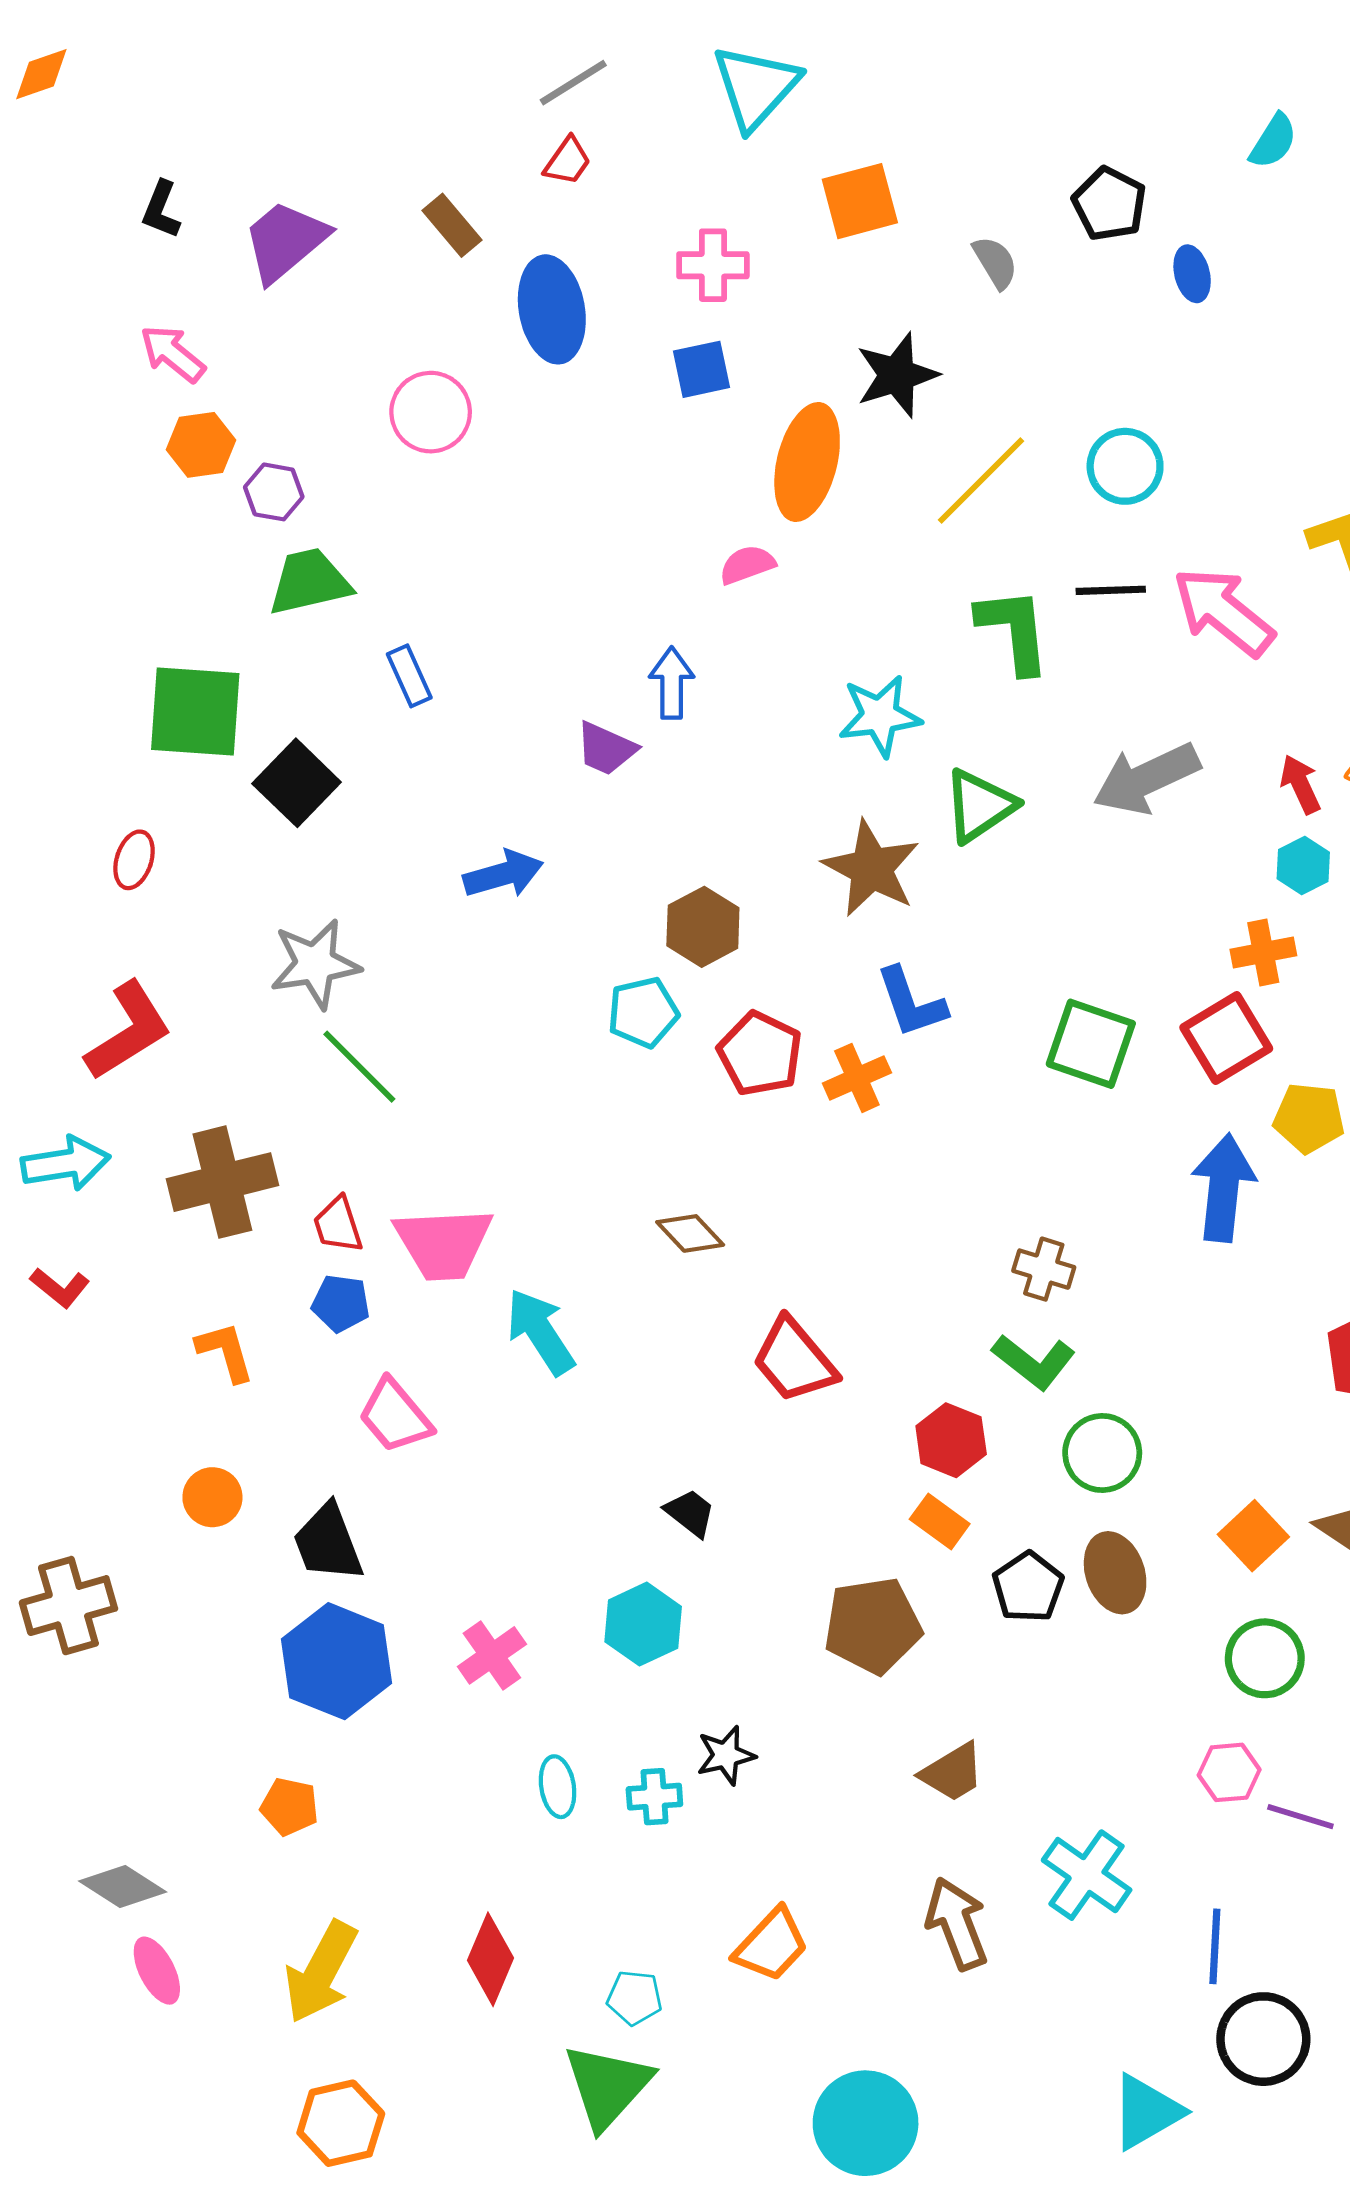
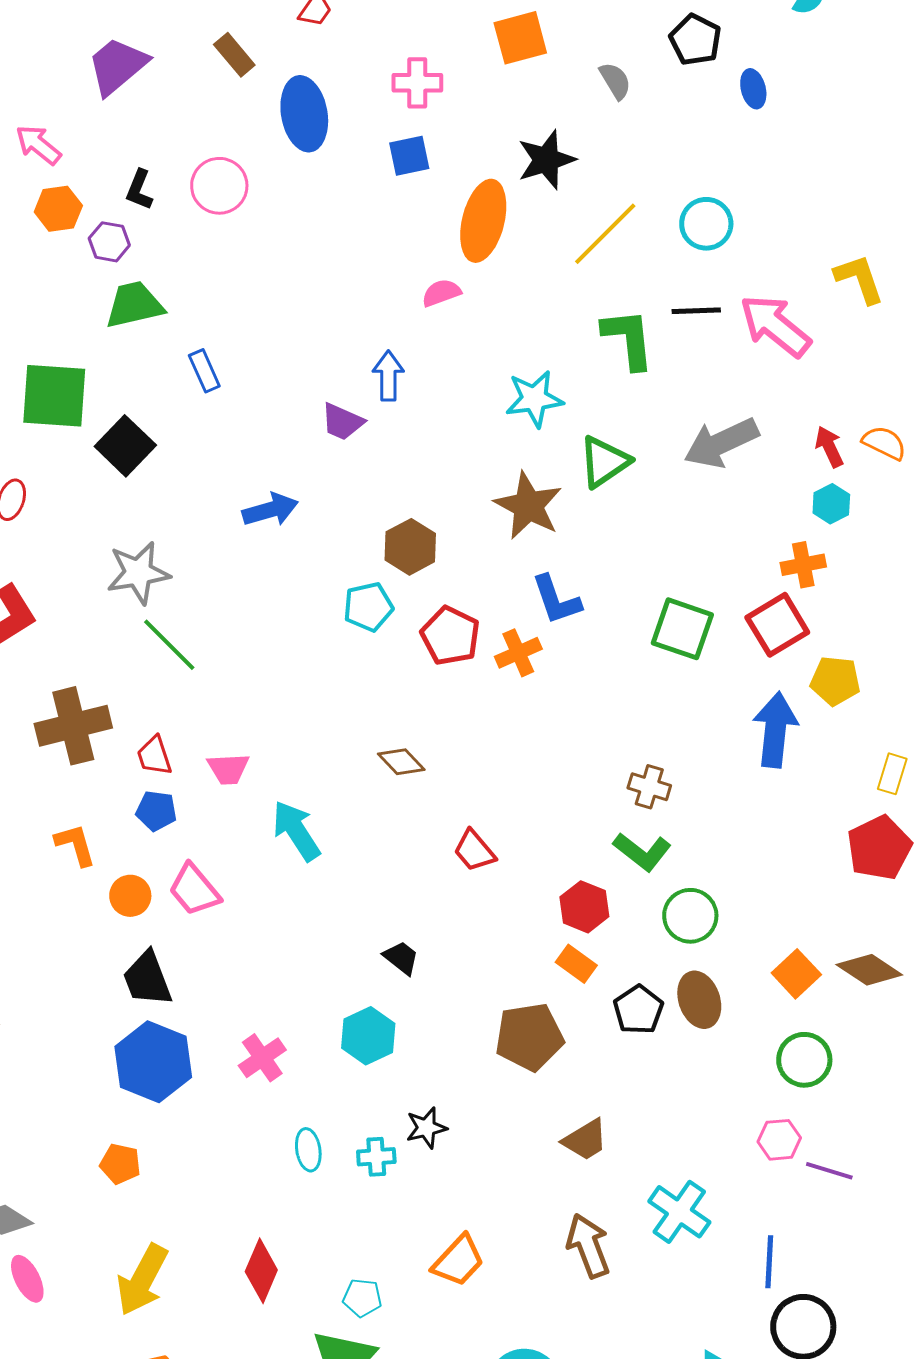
black L-shape: (161, 210) -> (139, 190), moved
pink trapezoid: (443, 1243) -> (228, 769), size x0.6
red trapezoid: (794, 1360) -> (474, 851), size x0.7
orange circle: (212, 1497) -> (130, 896), moved

